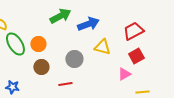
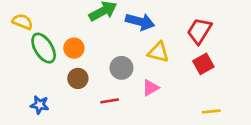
blue arrow: (88, 24) -> (140, 22), turned 35
red trapezoid: (133, 31) -> (199, 31), turned -30
pink triangle: (124, 74) -> (151, 88), moved

